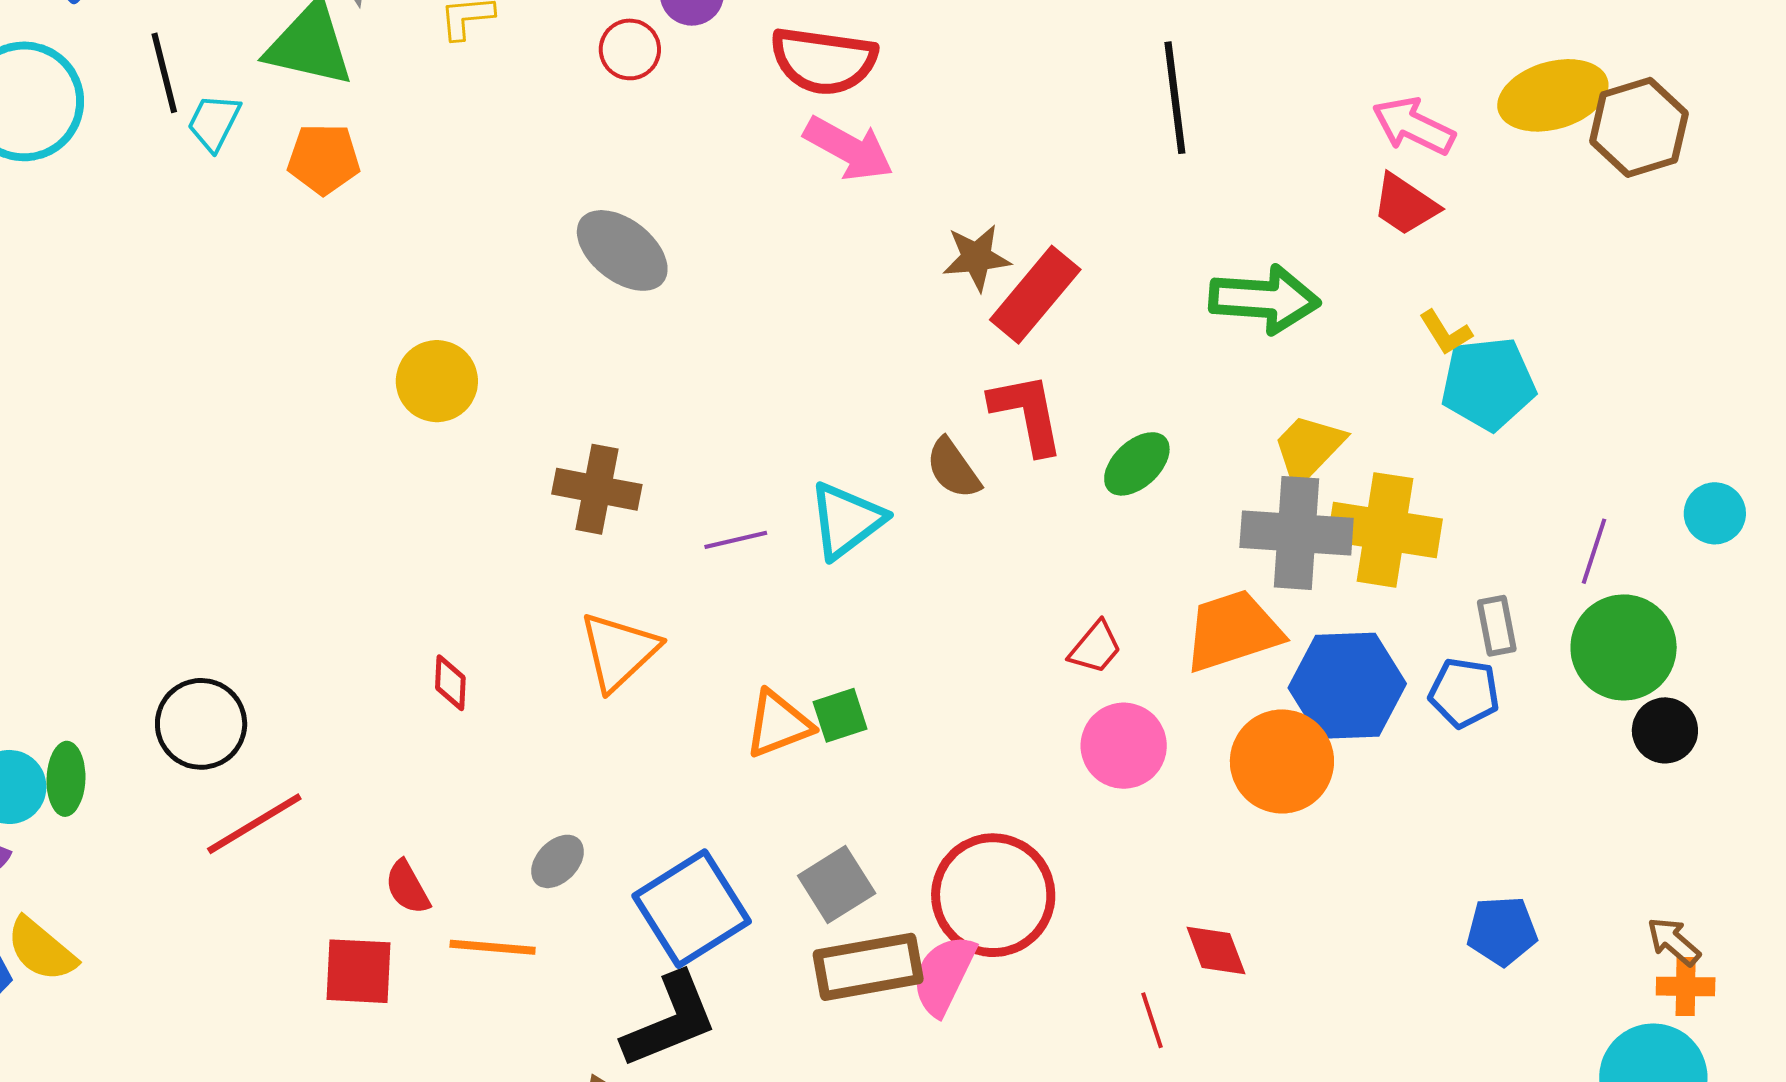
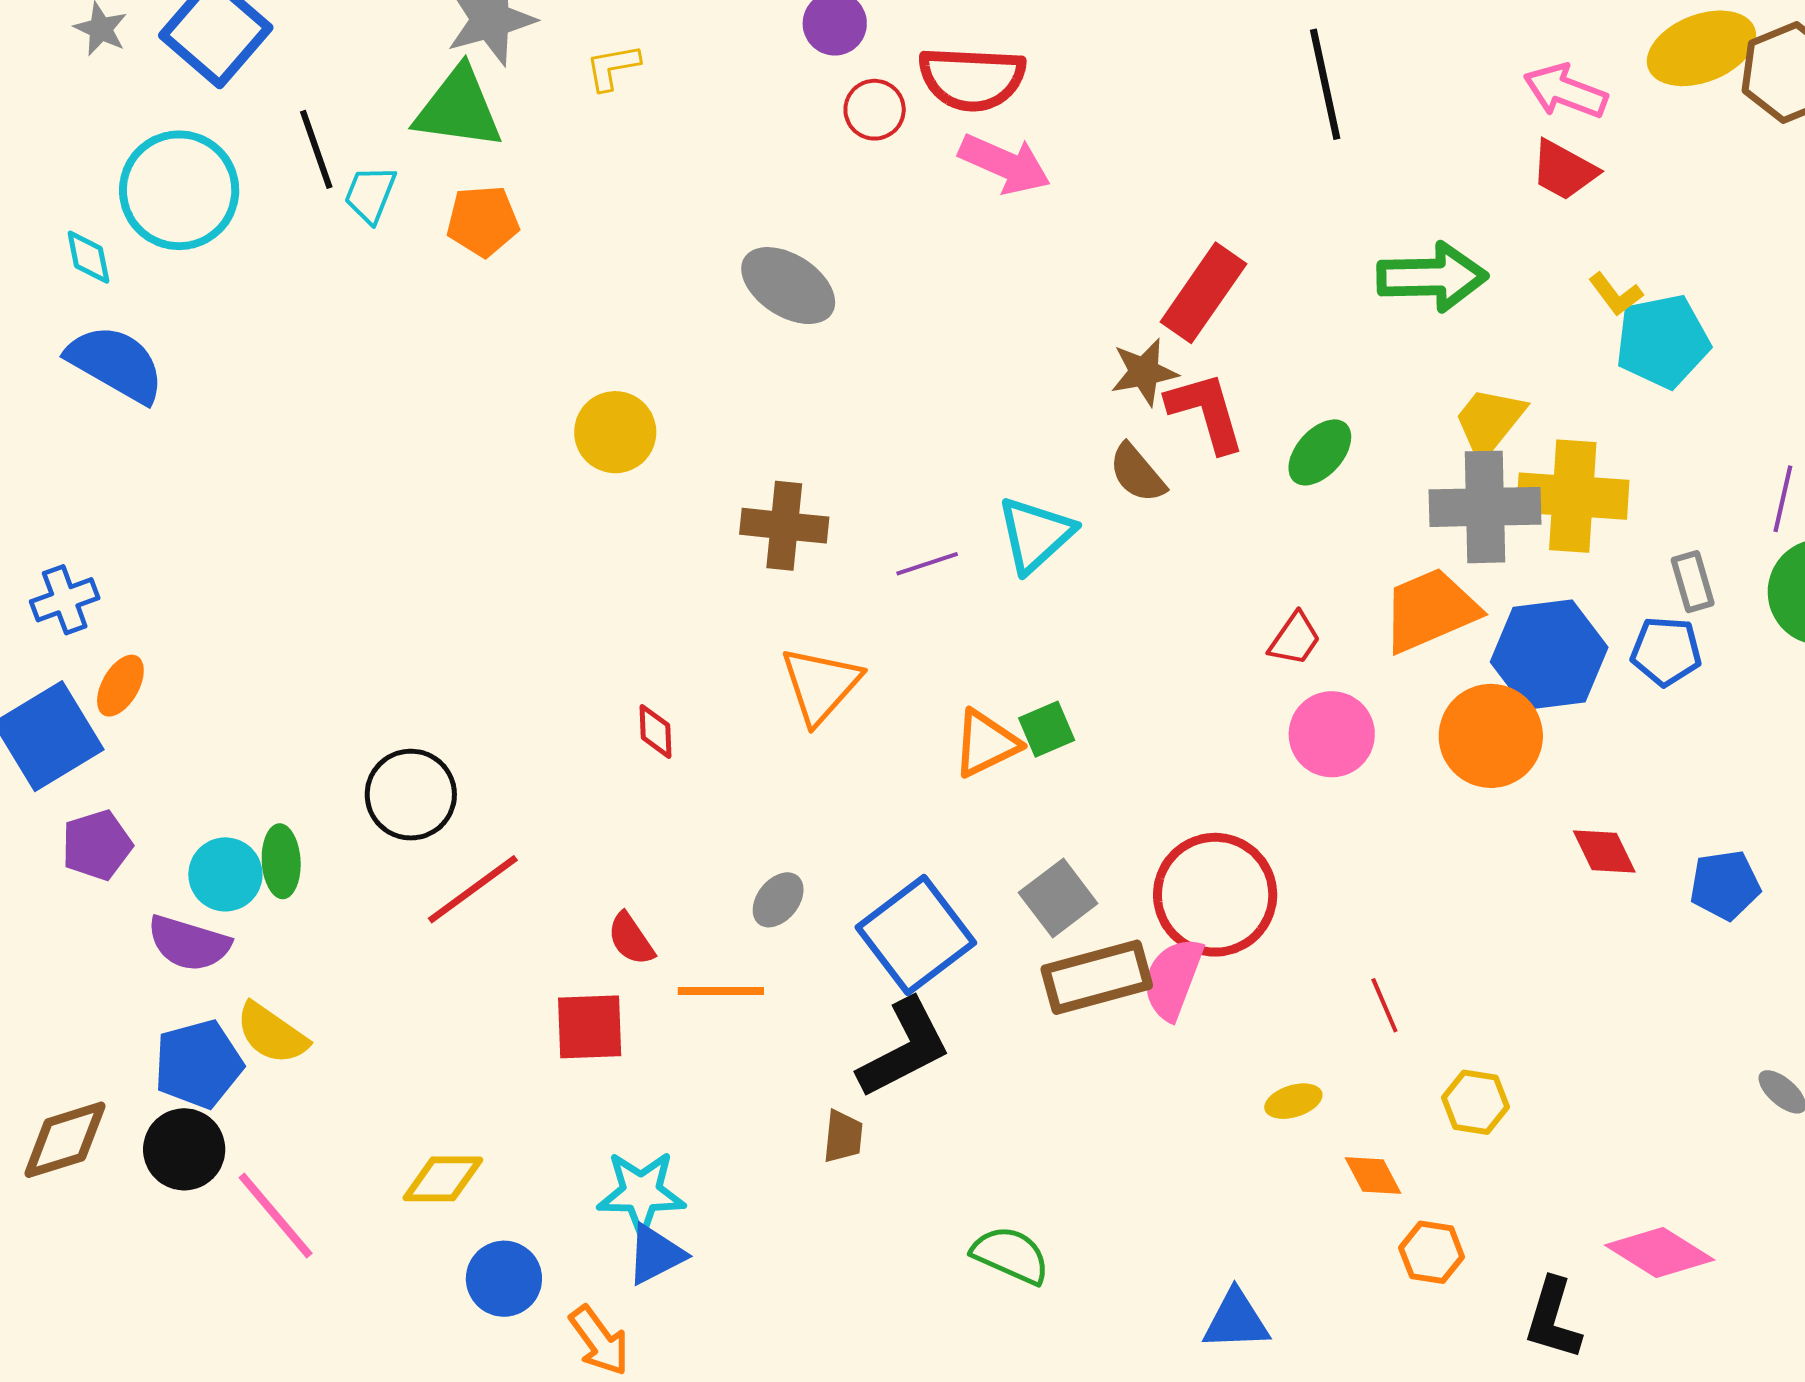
red circle: (630, 49) -> (875, 110), moved
brown star: (977, 258) -> (1144, 372), moved
red diamond: (1216, 950) -> (1604, 852), moved

